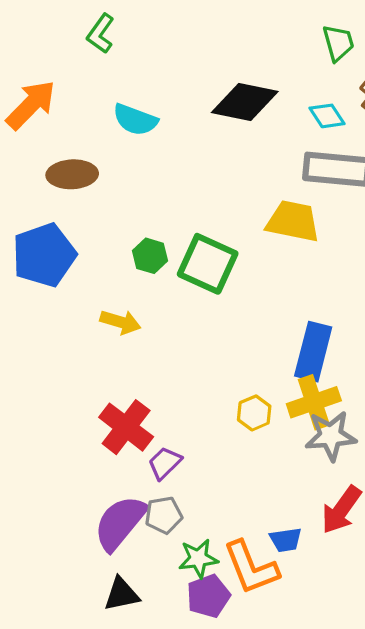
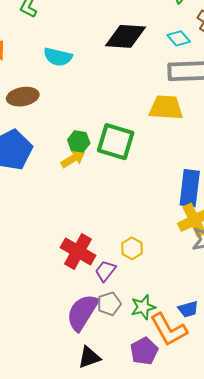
yellow arrow: (120, 322) -> (73, 159), moved, turned -40
yellow hexagon: (254, 413) -> (132, 248), moved
green star: (198, 558) -> (143, 307), moved

